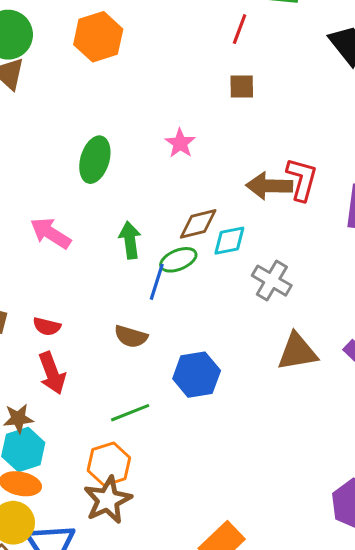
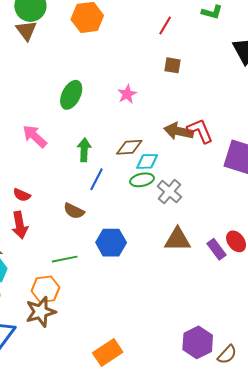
red line: (240, 29) -> (165, 26), moved
red L-shape: (302, 179) -> (200, 131), turned -48
green ellipse: (178, 260) -> (142, 180), moved

